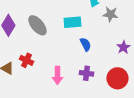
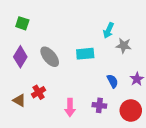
blue semicircle: (85, 44) -> (113, 81), moved
red cross: (26, 60) -> (39, 92), turned 32

